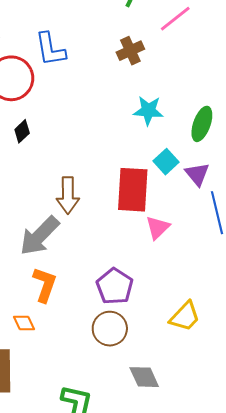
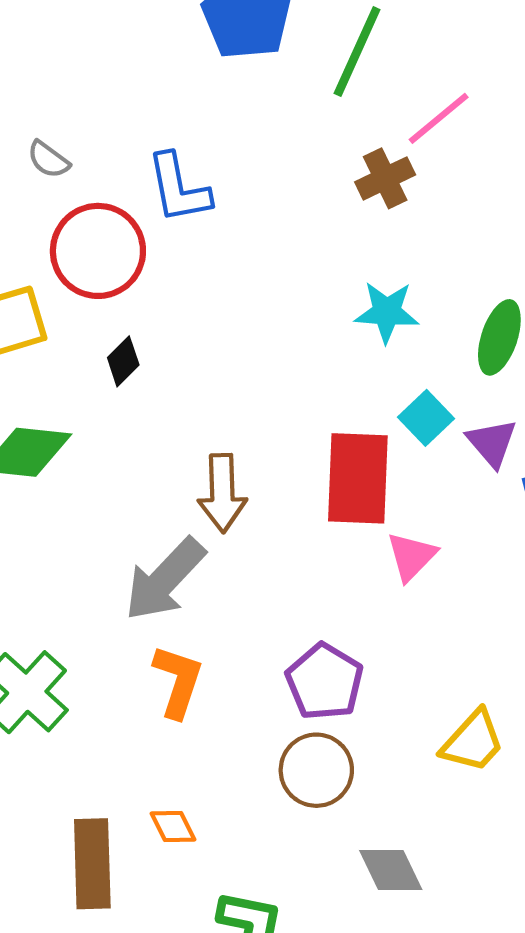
brown cross: (130, 51) -> (385, 178), moved
orange diamond: (24, 323) -> (173, 827), moved

